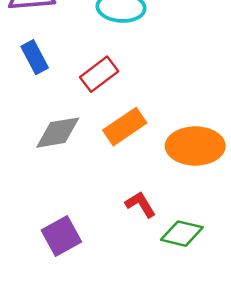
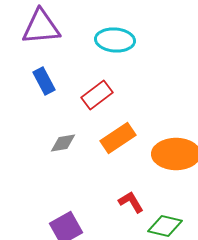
gray diamond: (58, 133) -> (63, 143), size x0.7

